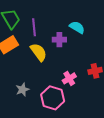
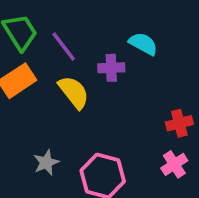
purple line: (34, 27) -> (64, 46), turned -30
pink cross: (69, 78) -> (174, 164), moved

